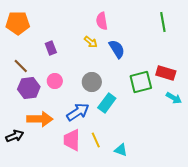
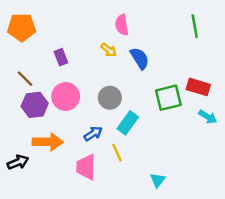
pink circle: (55, 81) -> (66, 97), size x1.5
blue arrow: (78, 112) -> (93, 134), size x0.7
yellow line: (96, 140) -> (117, 153), moved
cyan triangle: (121, 150) -> (158, 180), moved, turned 48

